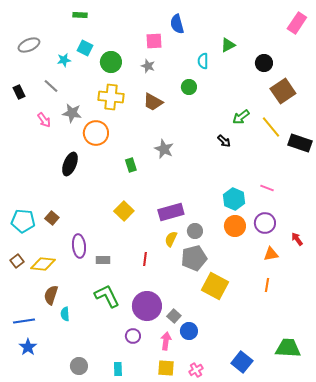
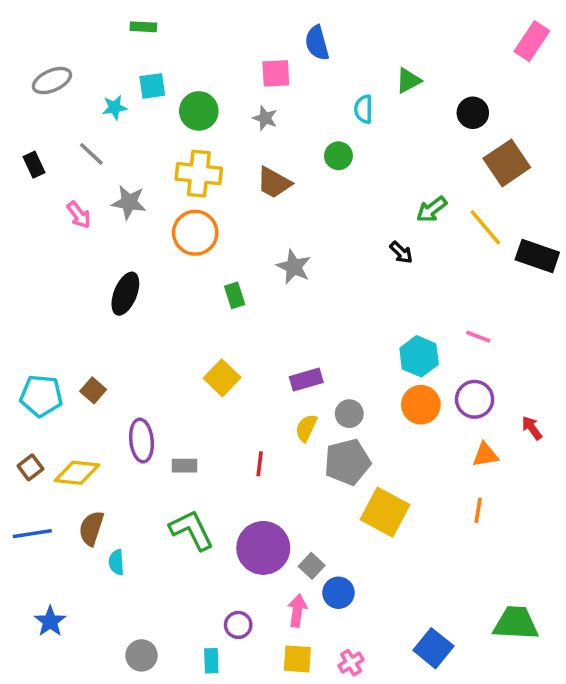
cyan square: (85, 48) -> (152, 86), turned -35
orange circle: (96, 133) -> (195, 233), moved
purple rectangle: (171, 212) -> (306, 380), size x0.7
blue line: (24, 321) -> (32, 534), moved
purple circle: (133, 336) -> (238, 625), moved

